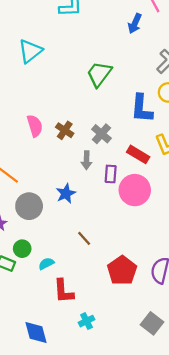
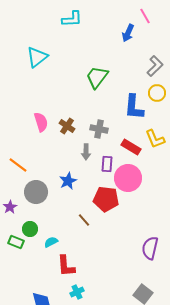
gray cross: (101, 134) -> (99, 129), turned -30
red pentagon: (122, 270) -> (106, 199), moved, turned -30
cyan cross: (86, 321) -> (77, 292), moved

